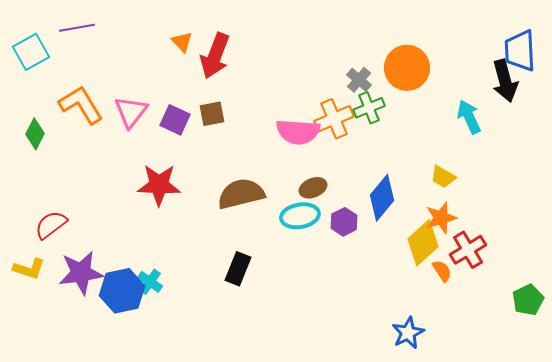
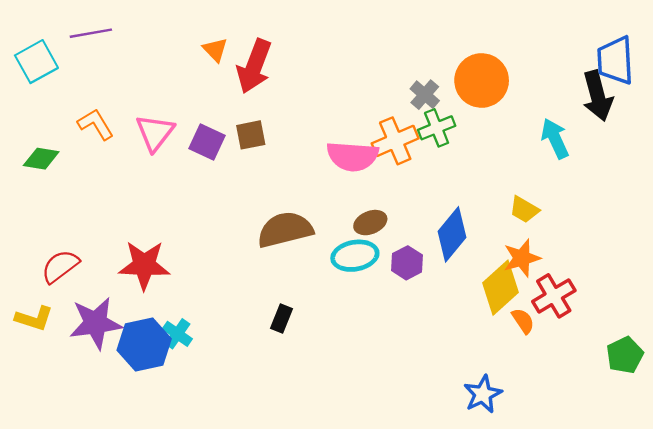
orange L-shape: (81, 105) -> (96, 124), size x0.7
green diamond: (35, 134) -> (41, 159), turned 72
red star: (159, 185) -> (144, 265), moved
black rectangle: (238, 269) -> (282, 318), size x0.7

